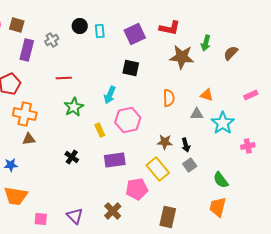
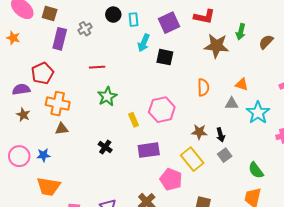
cyan arrow: (110, 95) -> (144, 43), moved
pink pentagon: (137, 189) -> (171, 179), turned 30

